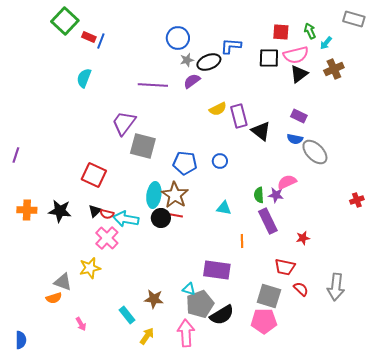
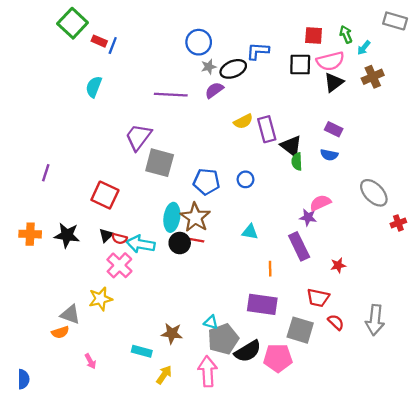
gray ellipse: (315, 152) -> (374, 193), moved
purple line: (16, 155) -> (46, 173), moved
green semicircle: (259, 195) -> (297, 162), moved
purple rectangle: (217, 270) -> (262, 304), moved
cyan rectangle: (127, 315) -> (142, 351), turned -36
pink pentagon: (264, 321) -> (278, 358), moved

